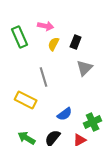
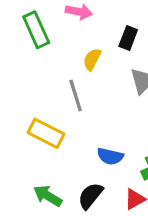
yellow semicircle: (54, 44) -> (92, 59), moved
blue semicircle: (65, 114) -> (110, 156), turned 49

